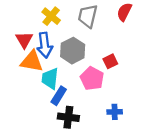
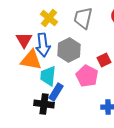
black cross: (68, 117) -> (44, 104), moved

